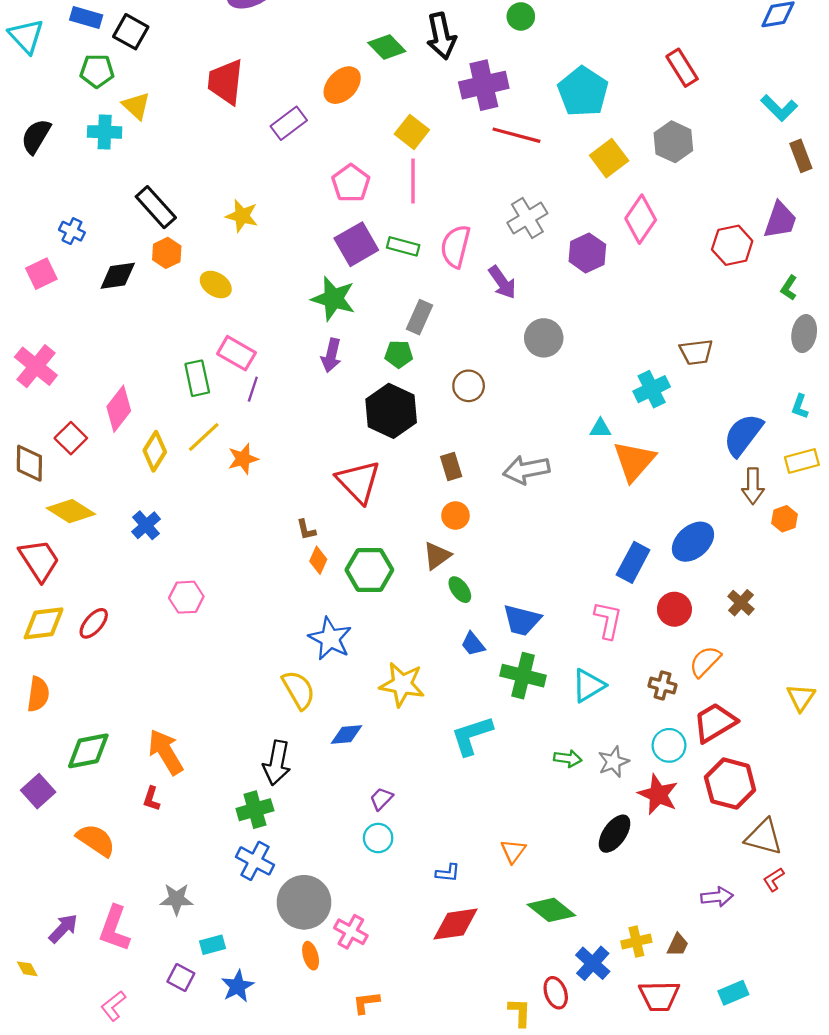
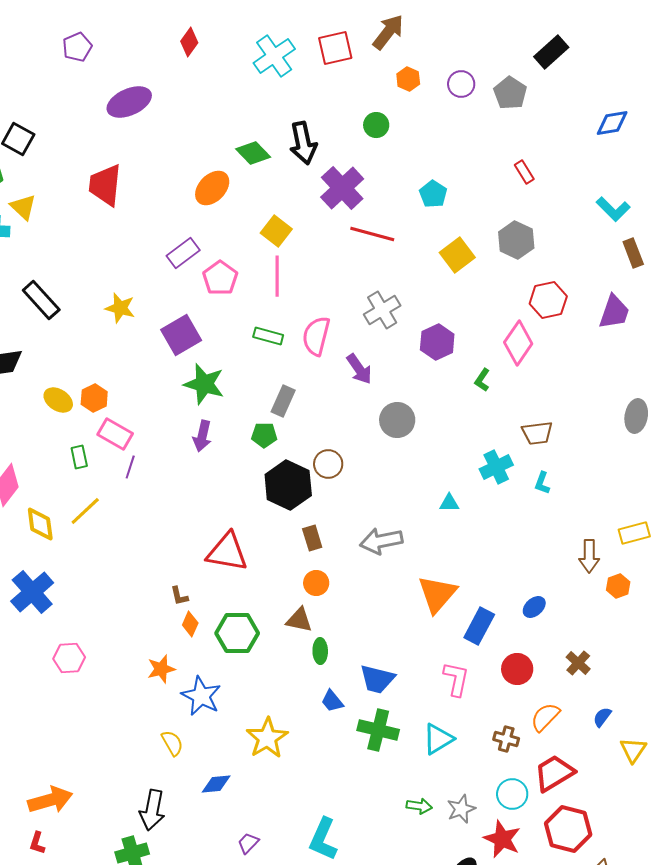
red rectangle: (682, 68) -> (524, 172), size x0.7
purple cross: (484, 85) -> (342, 188), turned -30
cyan pentagon: (583, 92) -> (433, 194), size x0.6
purple rectangle: (289, 123) -> (183, 253), moved
pink diamond: (641, 219) -> (518, 343), moved
purple square: (356, 244) -> (181, 335), moved
red hexagon: (732, 245) -> (548, 300), moved
orange hexagon: (167, 253) -> (94, 398), moved
yellow ellipse: (216, 284) -> (58, 400), moved
green L-shape: (789, 288) -> (482, 380), moved
green rectangle: (197, 378) -> (79, 457), size x0.7
cyan L-shape: (800, 407) -> (542, 483), moved
black hexagon: (391, 411) -> (288, 485), moved
blue semicircle: (743, 435) -> (602, 717), moved, size x0.5
yellow diamond: (155, 451) -> (40, 524), turned -39
orange star: (243, 459) -> (161, 669), moved
orange triangle: (634, 461) -> (437, 594), moved
red triangle: (358, 482) -> (227, 552), turned -36
blue cross: (146, 525) -> (32, 592), size x1.6
blue ellipse: (693, 542) -> (534, 607), size x0.6
brown triangle: (437, 556) -> (299, 620), turned 48
green ellipse: (460, 590) -> (320, 651), turned 35
yellow star: (402, 684) -> (267, 738), turned 30
yellow semicircle: (299, 690) -> (172, 743), size x0.7
cyan L-shape: (472, 736) -> (323, 839), moved, turned -48
orange arrow: (166, 752) -> (50, 800), turned 105

